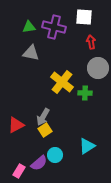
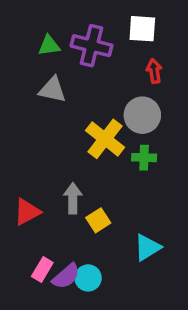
gray circle: (98, 68) -> (142, 115), moved
gray arrow: (43, 117) -> (73, 198), turned 150
yellow square: (45, 130) -> (98, 220), moved
cyan circle: (55, 155) -> (88, 278), moved
pink rectangle: (19, 171) -> (42, 269), moved

